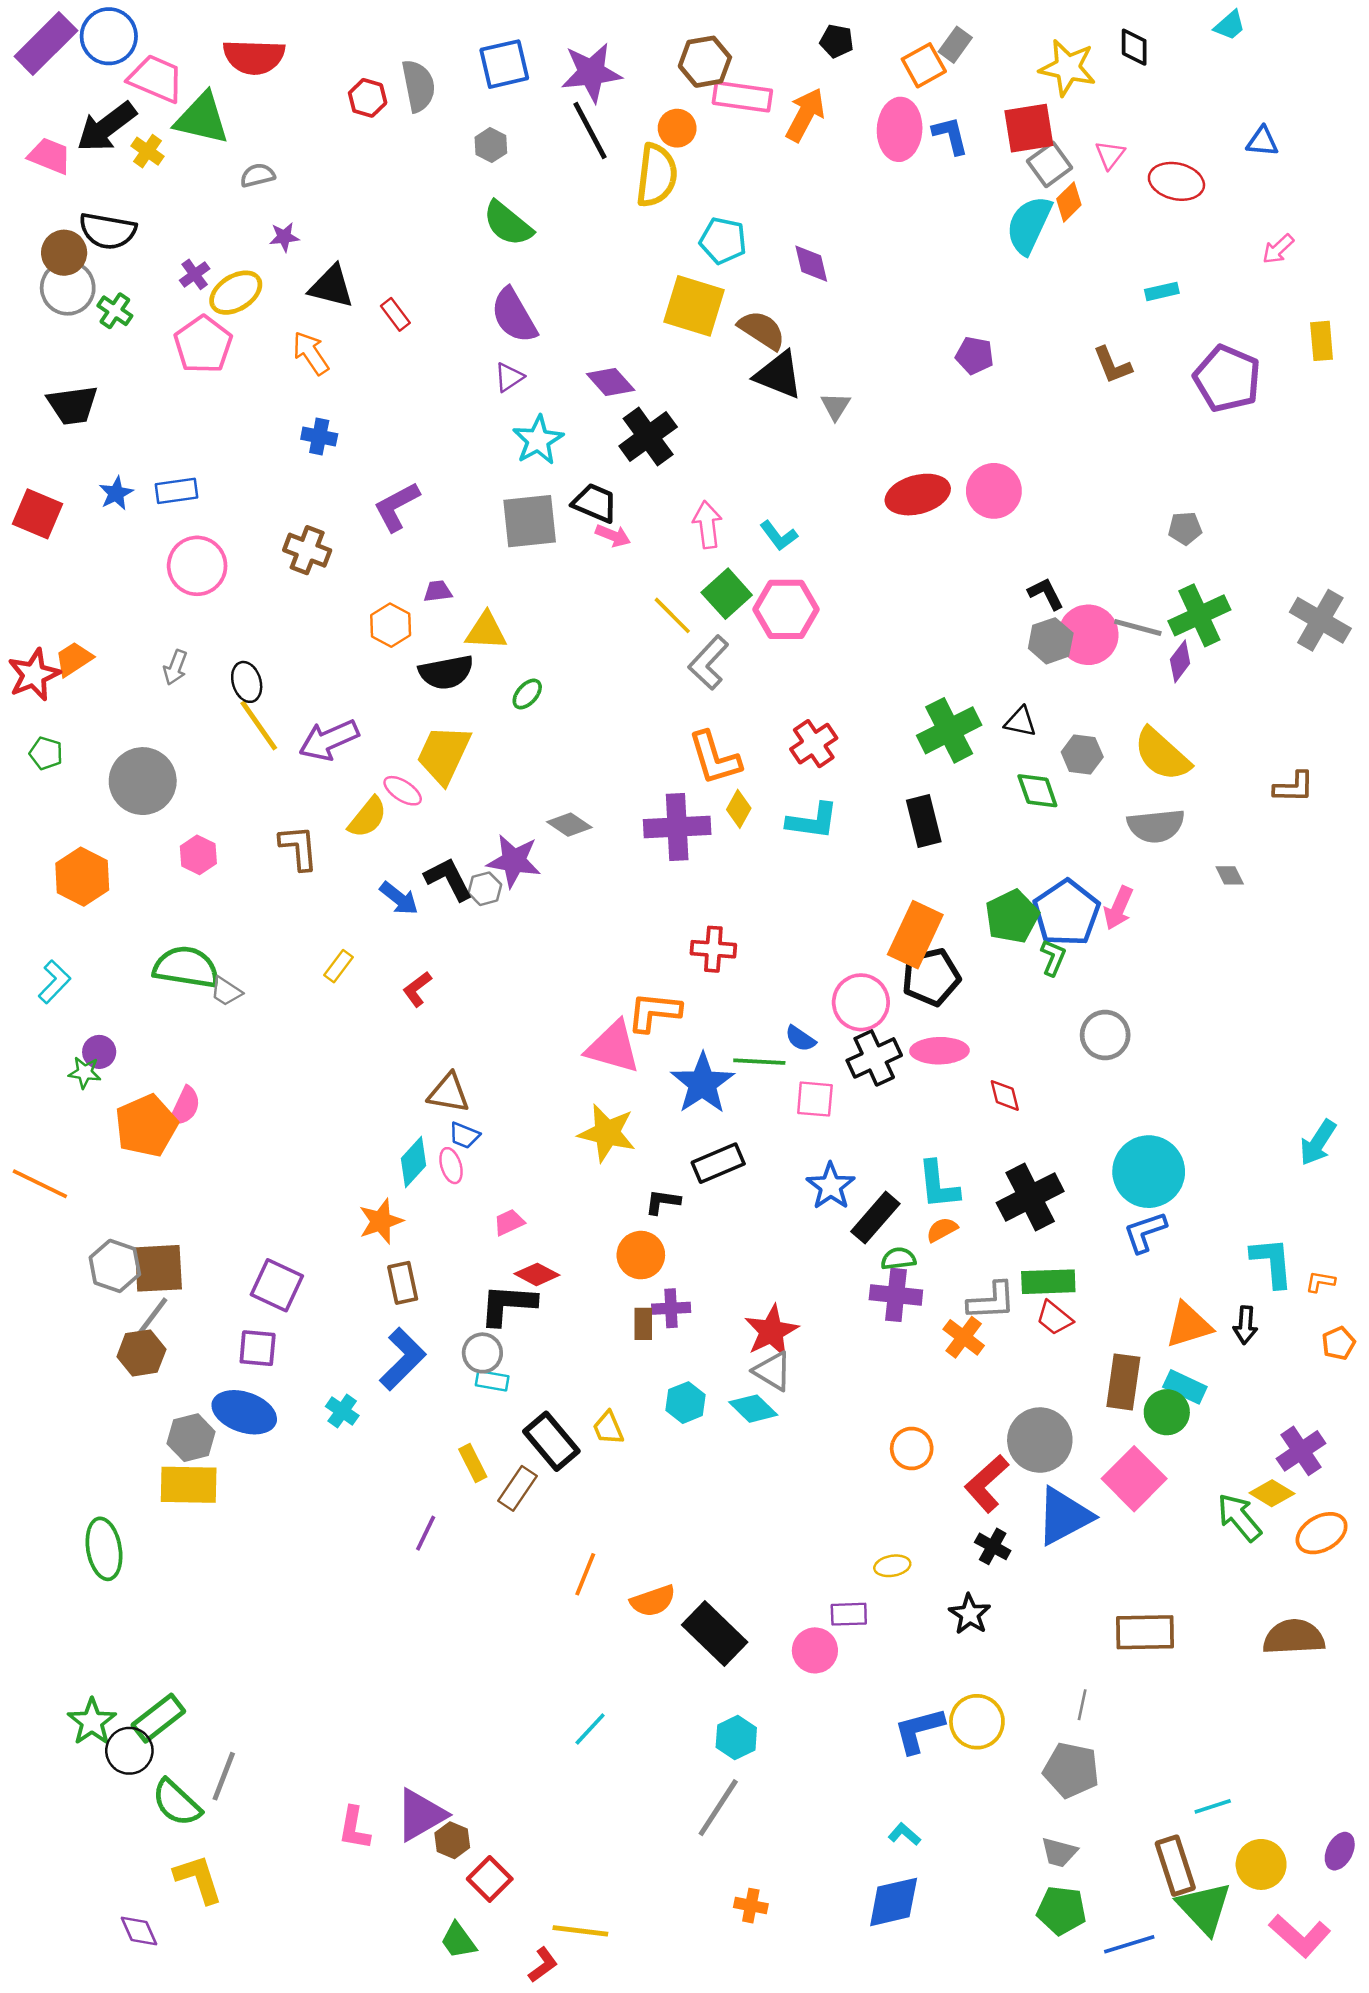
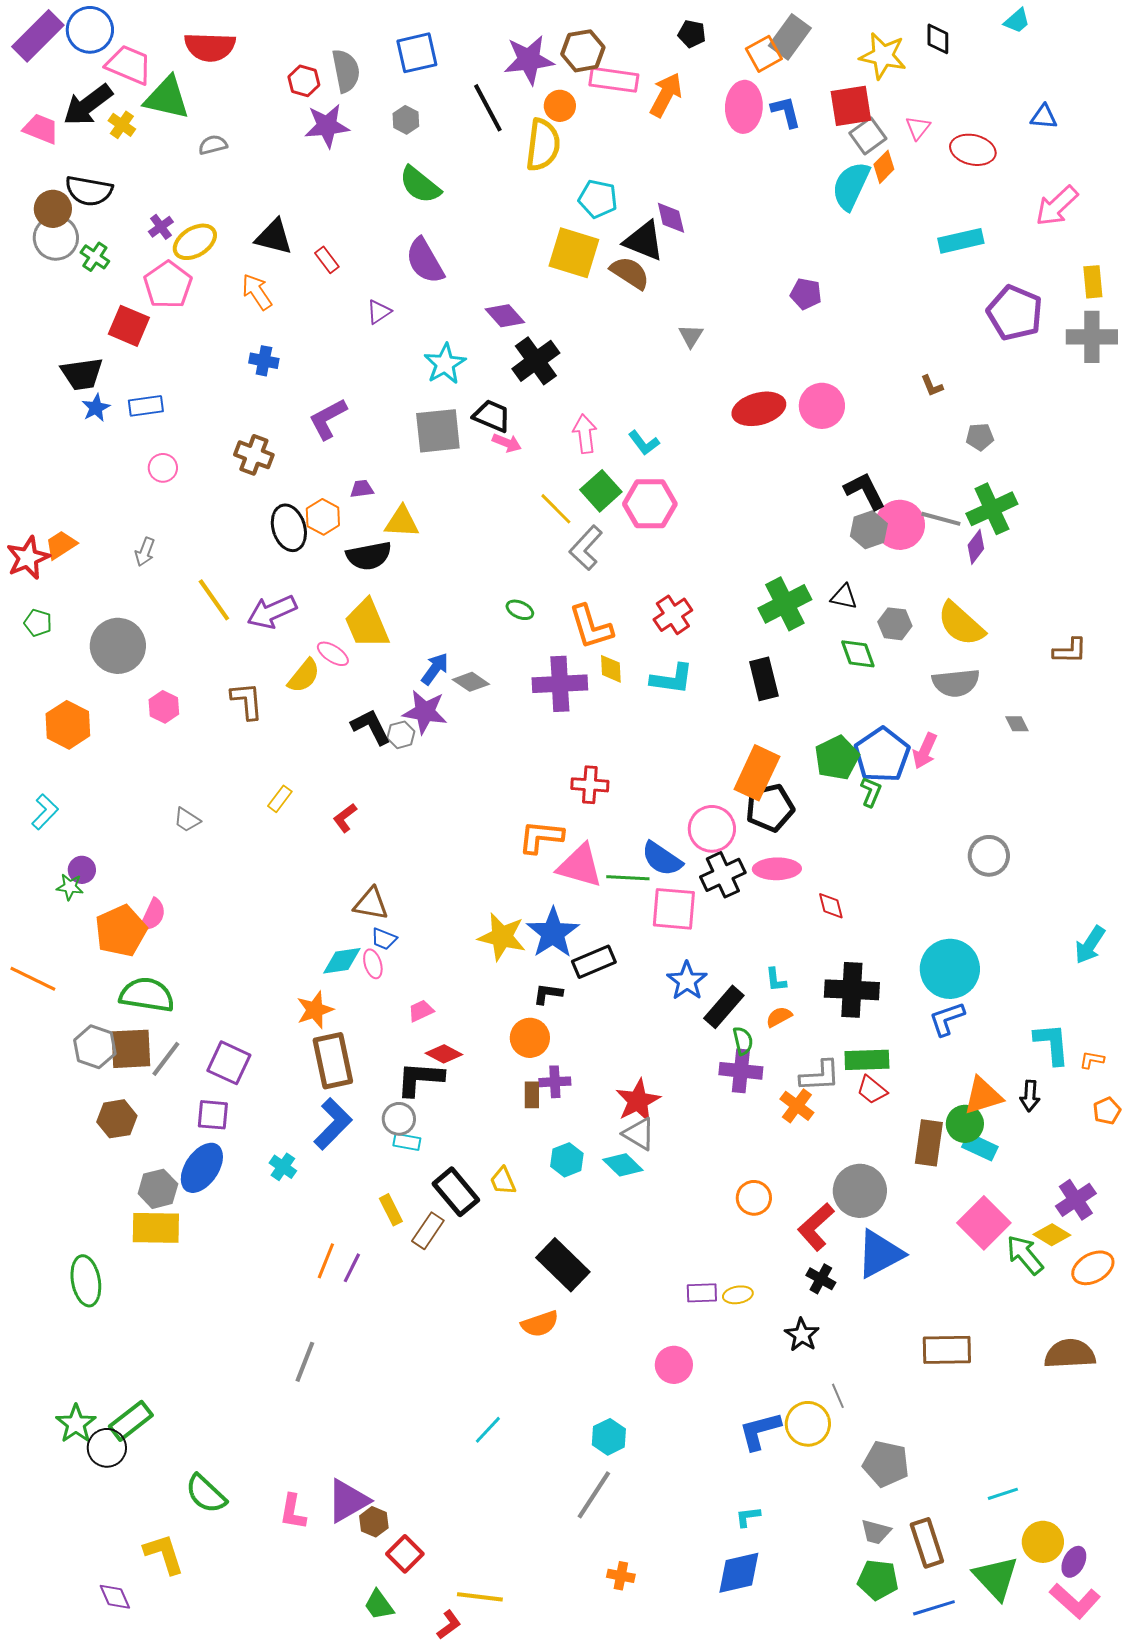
gray rectangle: (955, 45) -> (790, 37), size x1.5
purple star: (591, 73) -> (529, 60), moved
purple star: (284, 237) -> (327, 126), moved, size x1.8
pink arrow: (1278, 249) -> (1057, 206), size x1.6
cyan rectangle: (1162, 291) -> (961, 241), size x1.6
brown L-shape: (1112, 365) -> (932, 386), moved, size x0.7
black triangle: (779, 375) -> (644, 241), moved
purple triangle: (509, 377) -> (379, 312), moved
black trapezoid: (73, 405) -> (82, 374), moved
red square: (37, 514) -> (129, 326), moved
pink circle: (197, 566) -> (163, 468), size x0.6
black L-shape: (1046, 594) -> (865, 491), size x1.4
gray cross: (1320, 620) -> (1092, 337), moved, turned -30
black ellipse: (247, 682) -> (289, 528), moved, size x1.4
green ellipse: (527, 694) -> (520, 610), moved, turned 72
yellow trapezoid: (444, 754) -> (367, 624), turned -48
yellow diamond: (739, 809) -> (611, 669), turned -32
blue arrow: (399, 898) -> (435, 669), moved, turned -92
green semicircle: (186, 967) -> (147, 995), moved
gray circle: (1105, 1035) -> (989, 856), moved
blue semicircle: (800, 1039) -> (662, 859), size x1.6
pink triangle: (613, 1047) -> (580, 866), moved
blue star: (702, 1083) -> (553, 933), moved
pink square: (815, 1099) -> (674, 909), size x1.4
cyan diamond: (414, 1162) -> (342, 961), turned 39
cyan L-shape: (938, 1185) -> (776, 980), size x0.6
black cross: (1030, 1197) -> (852, 990), turned 30
green semicircle: (898, 1259) -> (743, 1041), turned 84
brown rectangle: (403, 1283) -> (333, 1061), size x1.6
gray line: (151, 1318) -> (166, 1059), moved
blue ellipse: (244, 1412) -> (202, 1168), turned -75
green circle: (1167, 1412) -> (965, 1124), moved
pink square: (1134, 1479) -> (984, 1223), moved
orange line: (585, 1574) -> (326, 1261), moved
purple rectangle: (849, 1614) -> (702, 1293), moved
black rectangle: (715, 1633) -> (563, 1265), moved
gray line: (1082, 1705) -> (838, 1396), moved, turned -35
gray line: (224, 1776) -> (305, 1362), moved
green semicircle: (177, 1803) -> (206, 1494), moved
cyan L-shape: (904, 1834) -> (748, 1517), turned -48
purple ellipse: (1340, 1851) -> (1074, 1562), moved
brown rectangle: (1175, 1866) -> (927, 1543), moved

